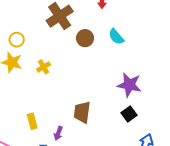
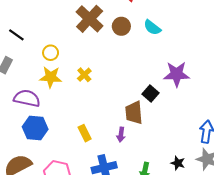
brown circle: (85, 38) -> (121, 26), moved
black square: (129, 114) -> (150, 94), moved
purple arrow: (58, 133) -> (121, 135), moved

